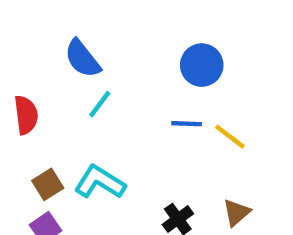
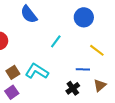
cyan line: (100, 104) -> (56, 41), moved
blue line: (187, 124) -> (83, 69), moved

